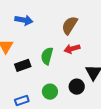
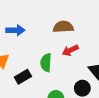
brown semicircle: (70, 25) -> (63, 27), turned 66

